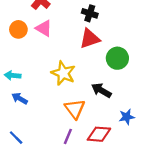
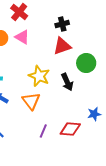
black cross: (90, 13) -> (62, 24), turned -32
black arrow: (101, 90) -> (67, 82), moved, turned -144
orange triangle: (75, 109) -> (31, 101), moved

